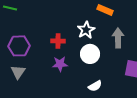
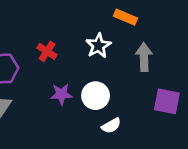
red cross: (58, 41) -> (47, 51), moved, turned 32
white circle: (90, 54) -> (96, 96), moved

